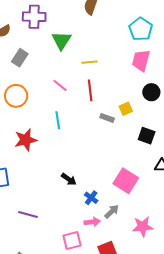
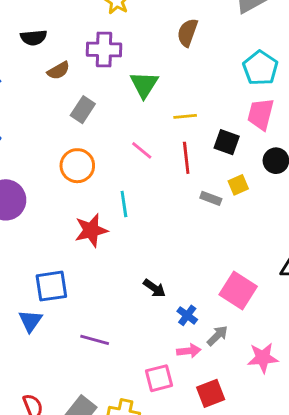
cyan line: (58, 120) -> (124, 204), moved
black square: (147, 136) -> (227, 142), moved

